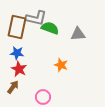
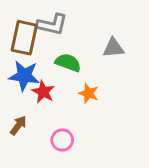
green semicircle: (50, 28) -> (68, 63), moved
blue star: (17, 53) -> (24, 76), size x1.5
red star: (19, 69) -> (43, 92), moved

